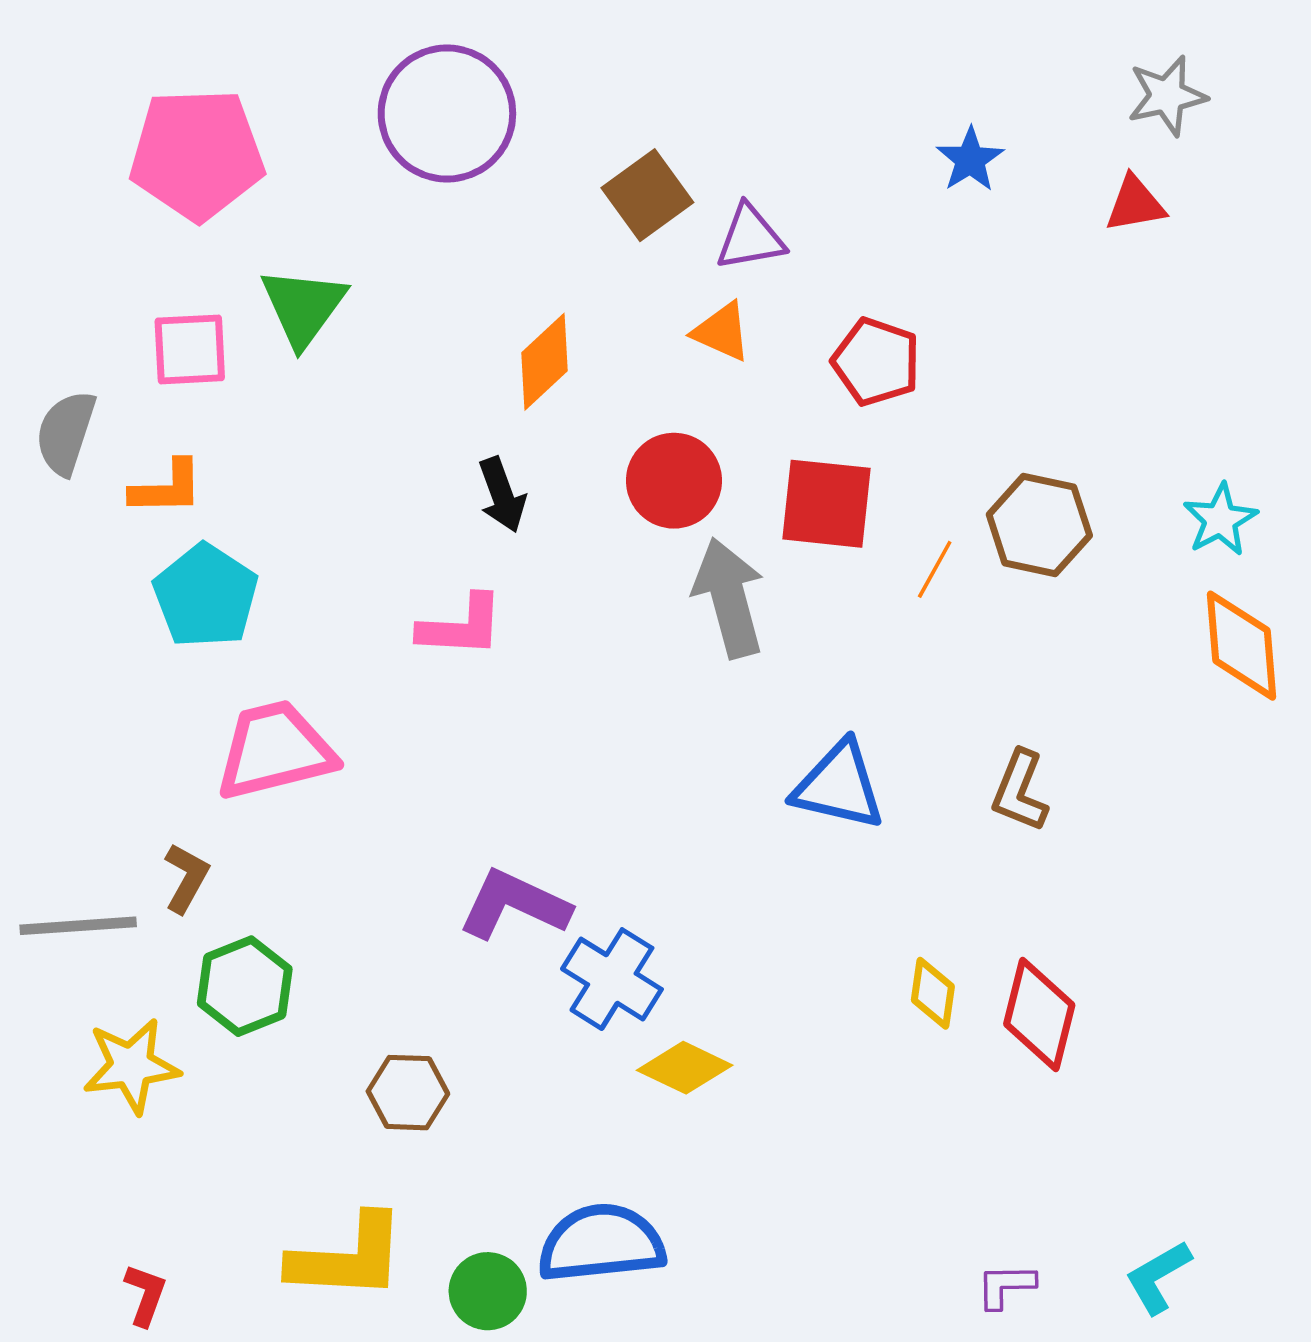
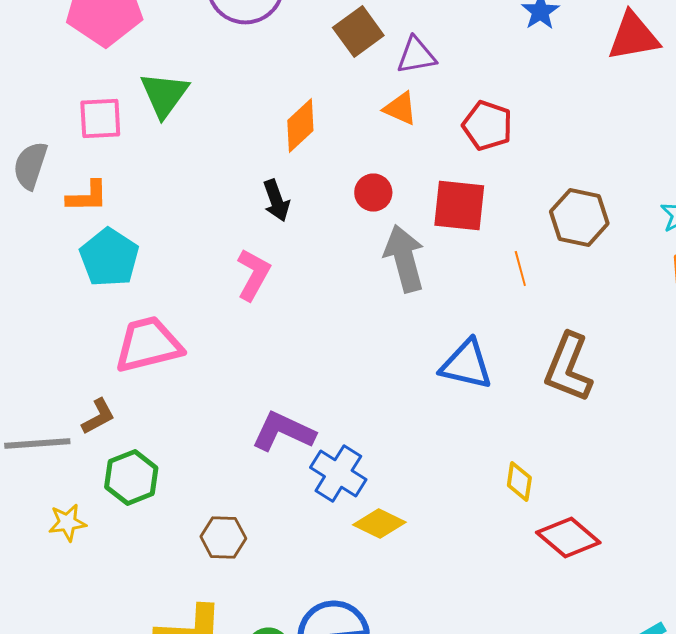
red triangle: (1135, 204) -> (633, 36), size x1.5
red circle: (674, 481) -> (373, 192), size x0.7
orange line: (935, 569) -> (520, 268), moved, turned -44
pink L-shape: (461, 626) -> (253, 274), turned -64
brown L-shape: (1020, 791) -> (568, 368), size x1.5
brown L-shape: (186, 878) -> (98, 416), turned 33
red diamond: (1039, 1014) -> (568, 538), moved, turned -64
yellow star: (131, 1066) -> (67, 522), size x0.7

